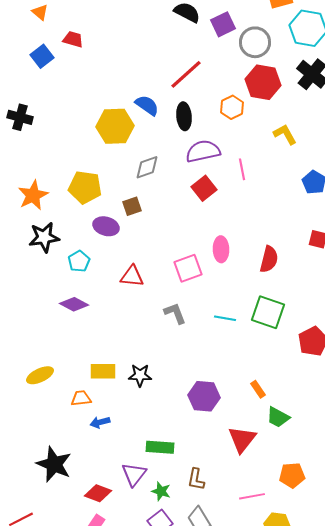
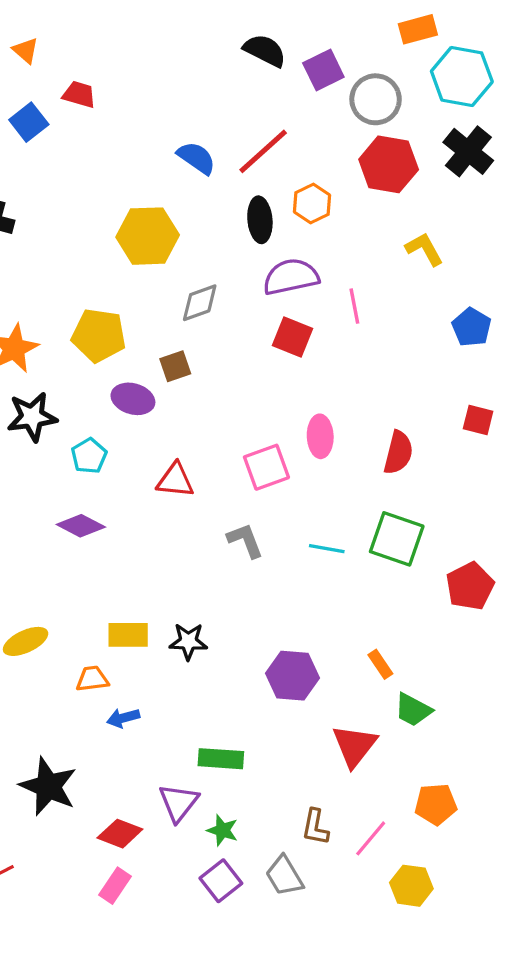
blue semicircle: (147, 105) -> (196, 158), moved
orange hexagon: (232, 107) -> (312, 204), moved
red square: (204, 188) -> (293, 337), turned -30
brown L-shape: (196, 479) -> (315, 827), moved
pink line: (252, 496) -> (371, 838), turned -40

